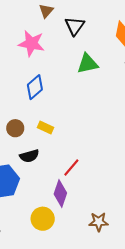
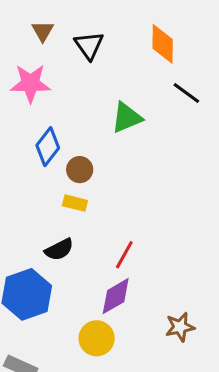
green triangle: (88, 64) -> (127, 118), moved
brown circle: (15, 128) -> (80, 170), moved
purple diamond: (60, 193) -> (116, 296), turned 52

